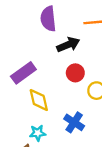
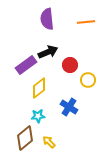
black arrow: (68, 45) -> (48, 52), moved
yellow diamond: (39, 100) -> (39, 88), turned 65

